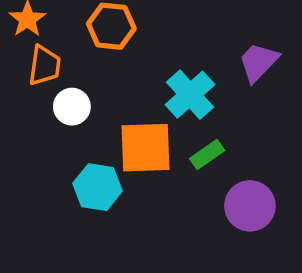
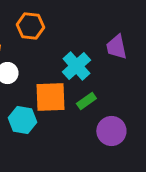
purple trapezoid: (258, 62) -> (116, 47), turned -56

